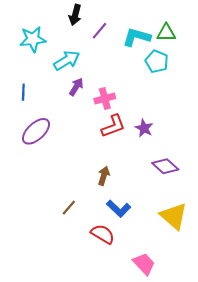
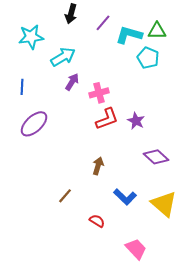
purple line: (100, 31) -> (103, 23), moved
blue L-shape: (119, 209) -> (125, 197), moved
red semicircle: (103, 234) -> (97, 221), size x0.7

